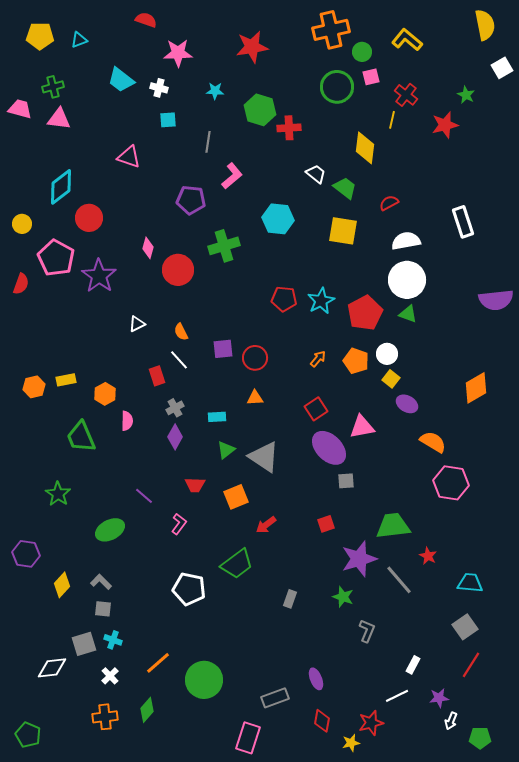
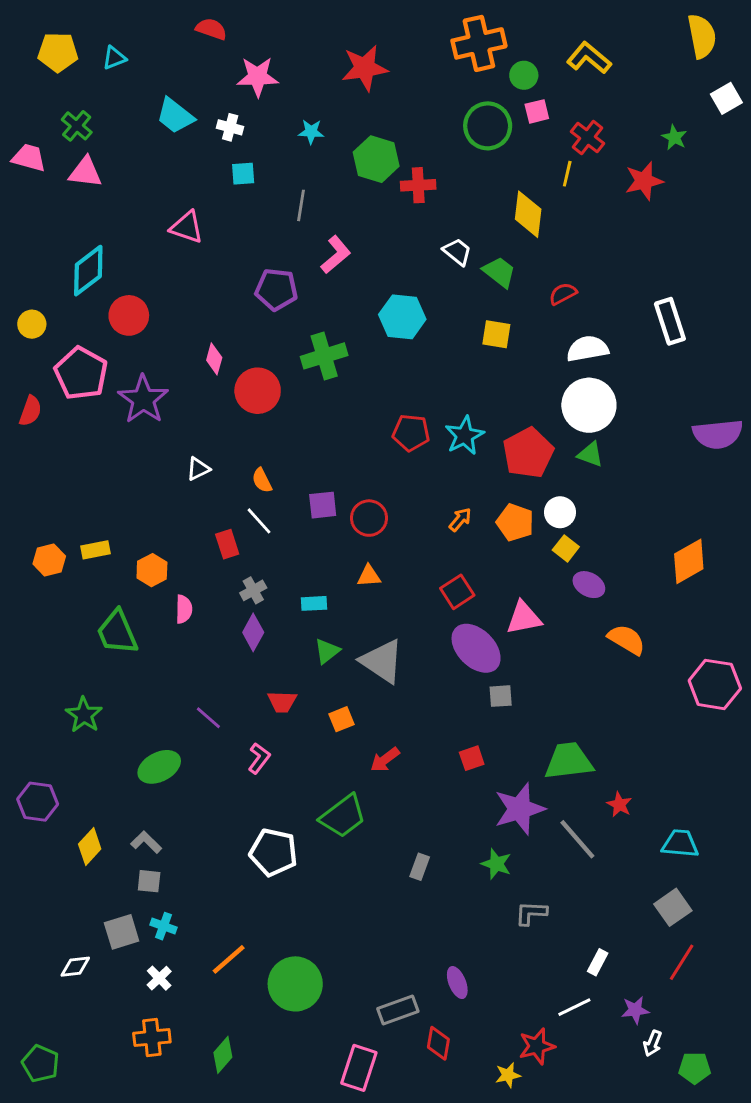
green cross: (53, 87) -> (77, 126), turned -35
yellow square: (343, 231) -> (496, 334), size x0.7
pink hexagon: (451, 483) -> (715, 684), moved
orange square: (236, 497) -> (341, 719), size x0.7
gray L-shape: (367, 631) -> (531, 913), turned -110
white diamond: (52, 668) -> (75, 967), size x0.7
green diamond: (147, 710) -> (223, 1055), moved
red diamond: (322, 721) -> (438, 1043), moved

